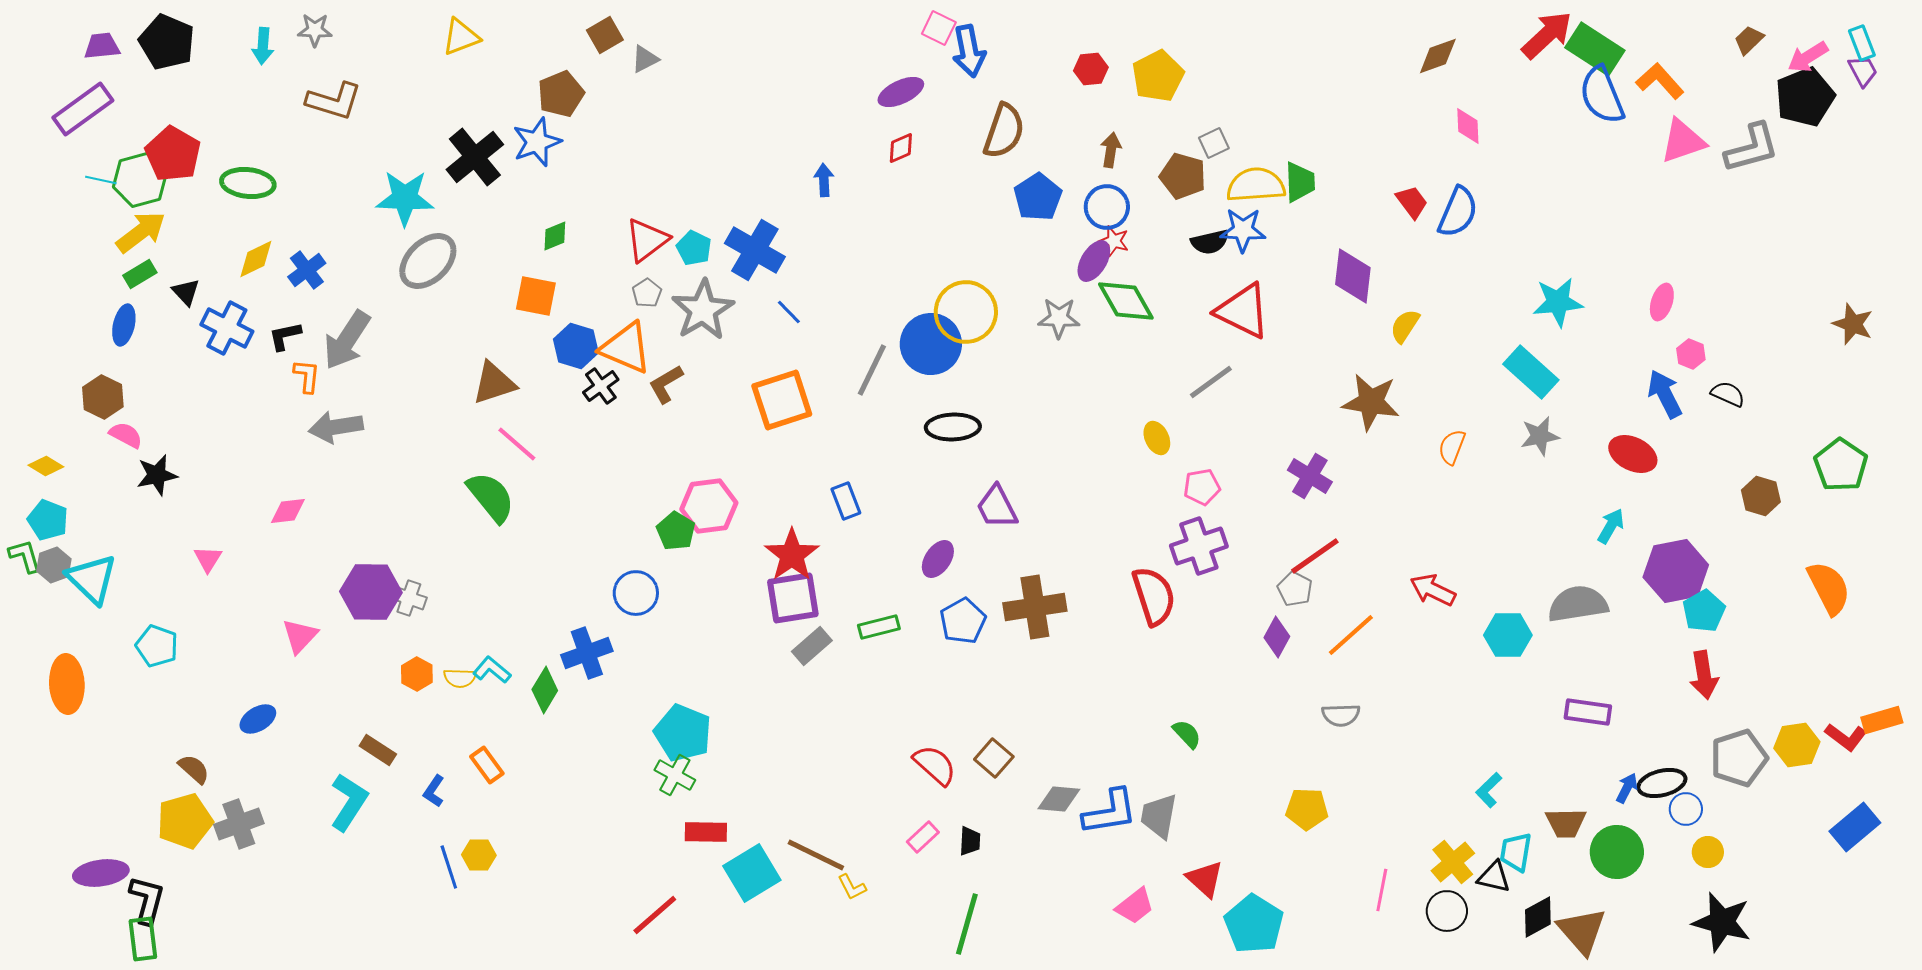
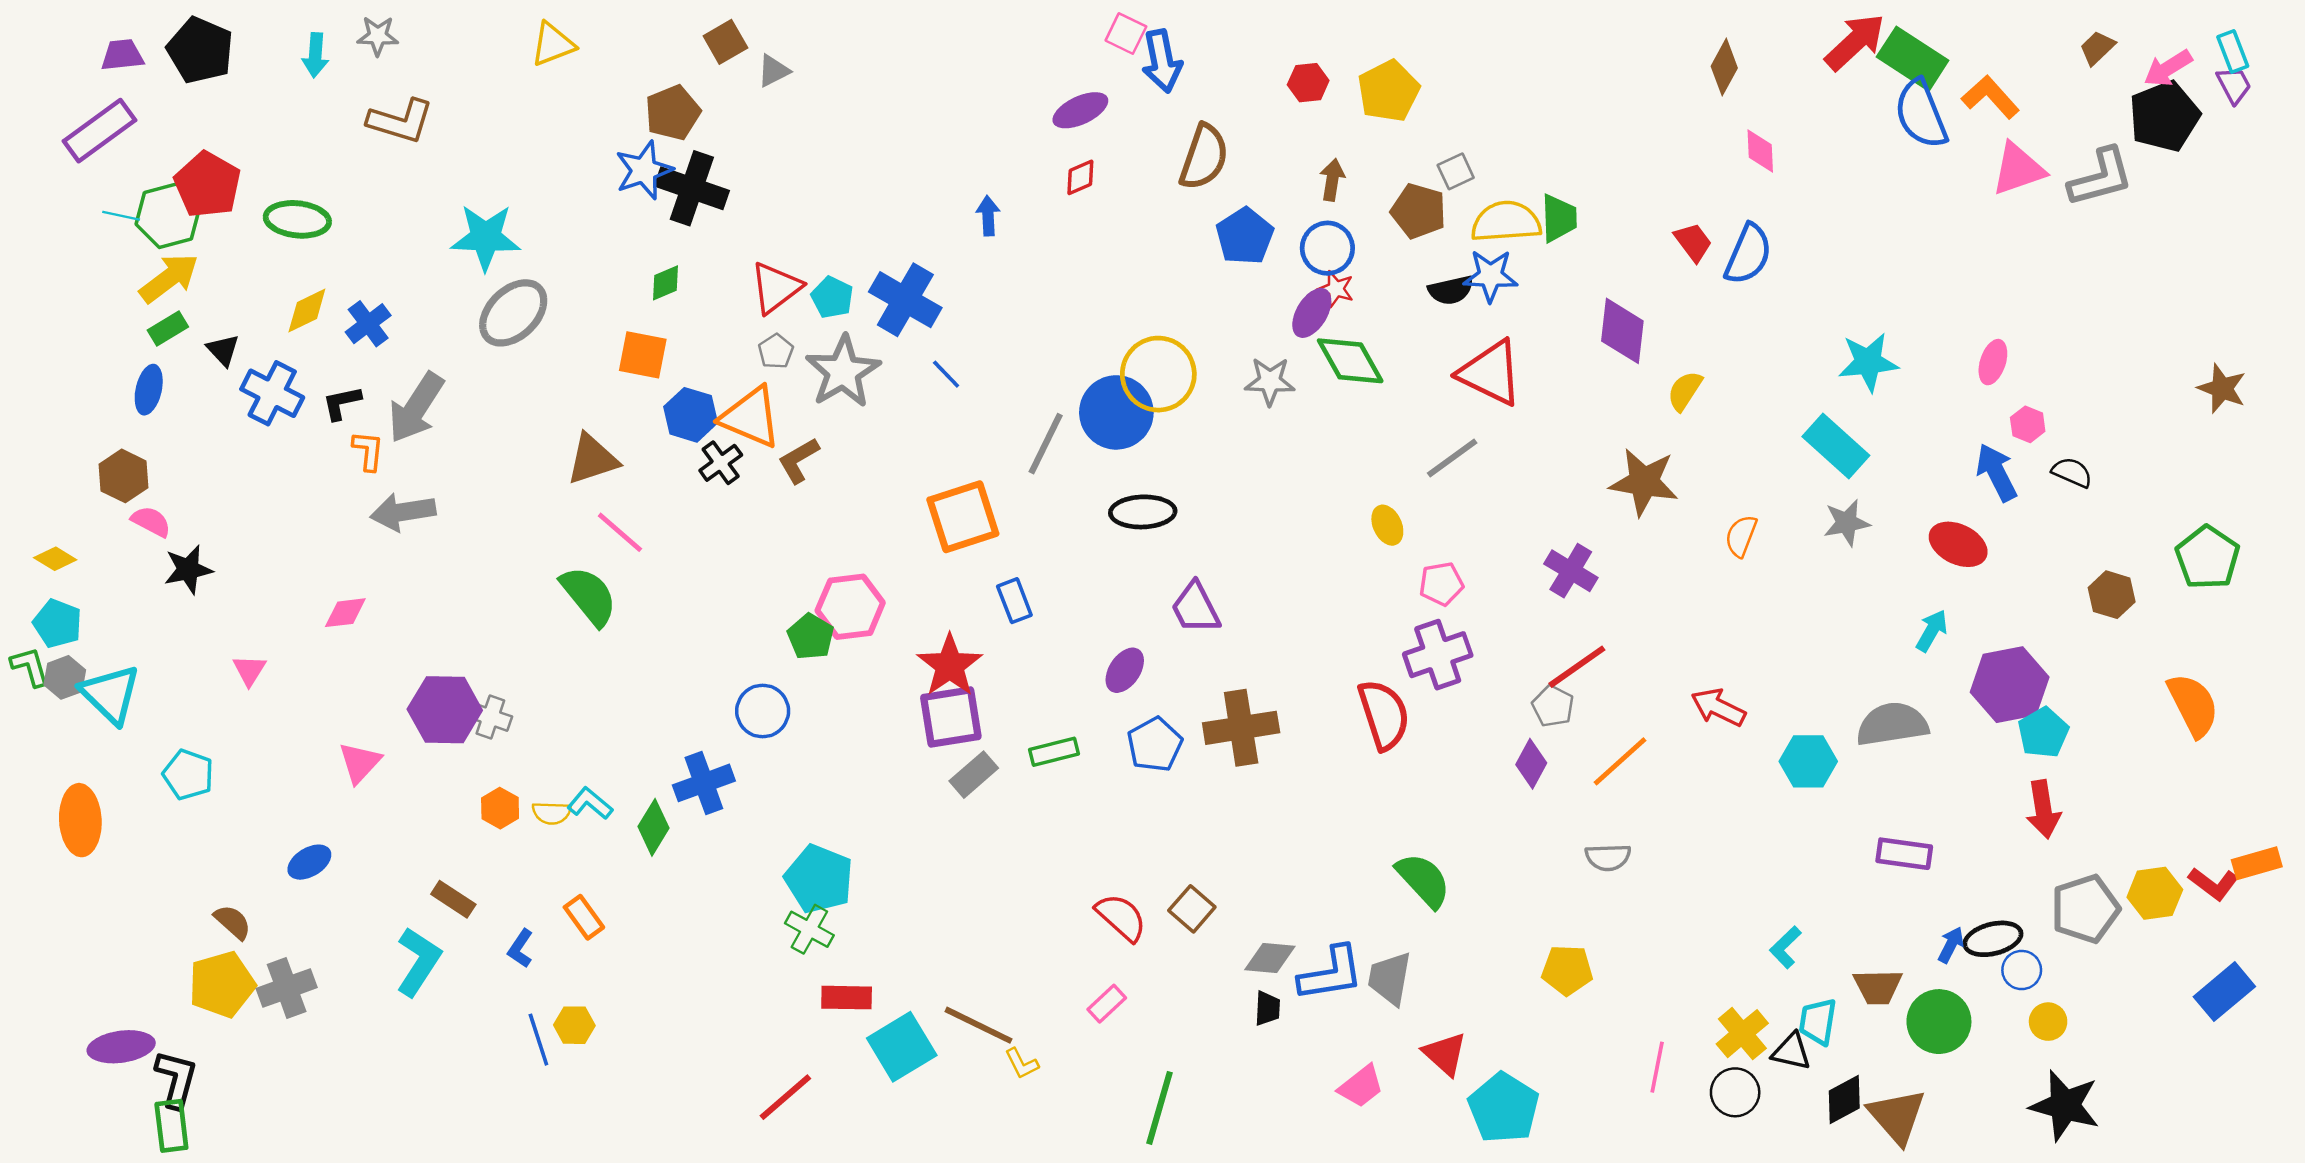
brown diamond: (1438, 56) -> (1724, 67), turned -42
black cross: (475, 157) -> (692, 188), moved, turned -32
orange square: (782, 400) -> (963, 517), moved
green semicircle: (1187, 734) -> (1423, 880), size x1.6
black trapezoid: (970, 841) -> (1267, 1008), moved

